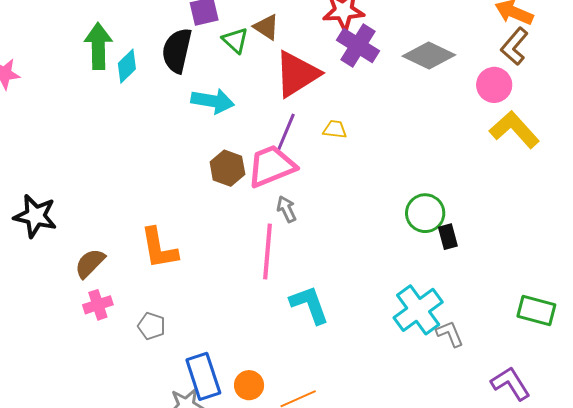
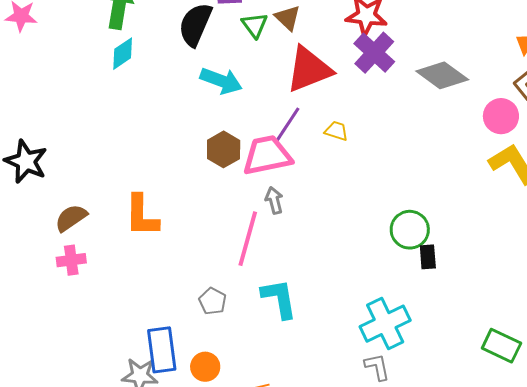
cyan diamond: (127, 66) -> (123, 54), moved
gray pentagon: (152, 326) -> (213, 301), moved
gray L-shape: (450, 334) -> (377, 367), moved

